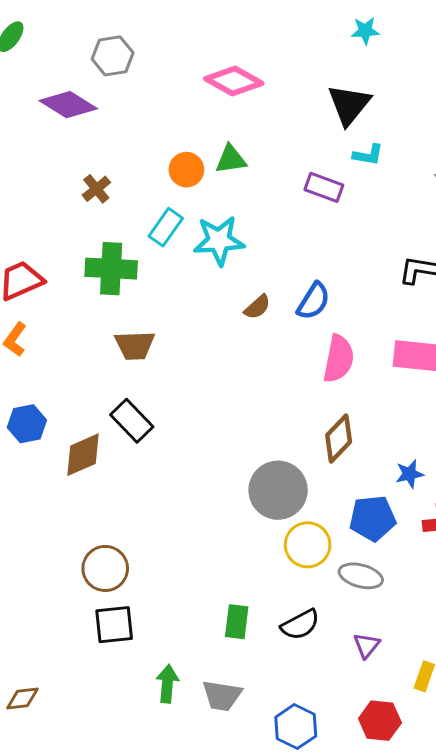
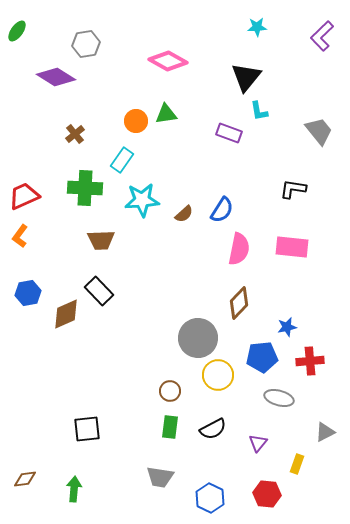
cyan L-shape: (368, 155) -> (259, 111), turned 70
cyan star: (219, 241) -> (142, 200), moved
brown circle: (105, 568) -> (170, 391), moved, size x0.7
gray ellipse: (361, 576) -> (279, 398), moved
green arrow: (167, 684) -> (74, 489), moved

